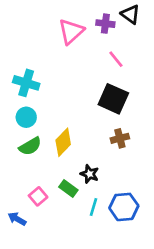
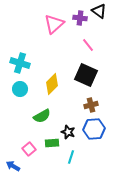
yellow diamond: (63, 142) -> (52, 84), moved
green semicircle: (30, 146) -> (42, 116), moved
green rectangle: (68, 188) -> (52, 143), turned -40
blue hexagon: (124, 207) -> (94, 129), moved

